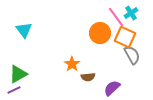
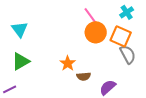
pink line: (116, 17) -> (92, 17), moved
green triangle: (18, 74) -> (21, 61), moved

